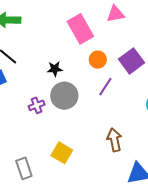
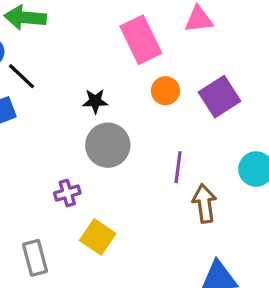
purple line: (105, 87) -> (178, 167), moved, turned -30
purple cross: (37, 105) -> (67, 193), moved
brown arrow: (114, 140) -> (204, 203), moved

